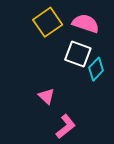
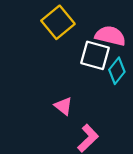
pink semicircle: (86, 23) -> (110, 36), moved

